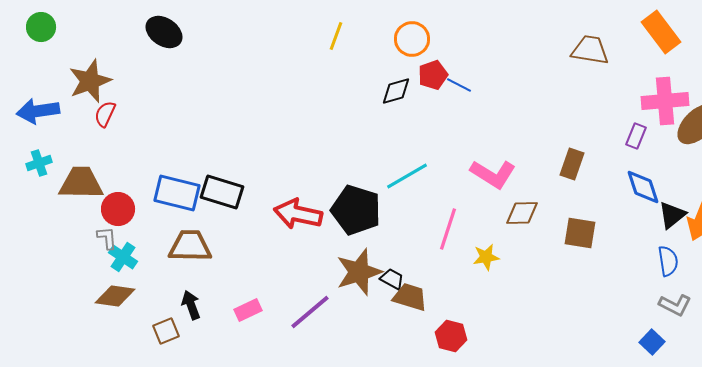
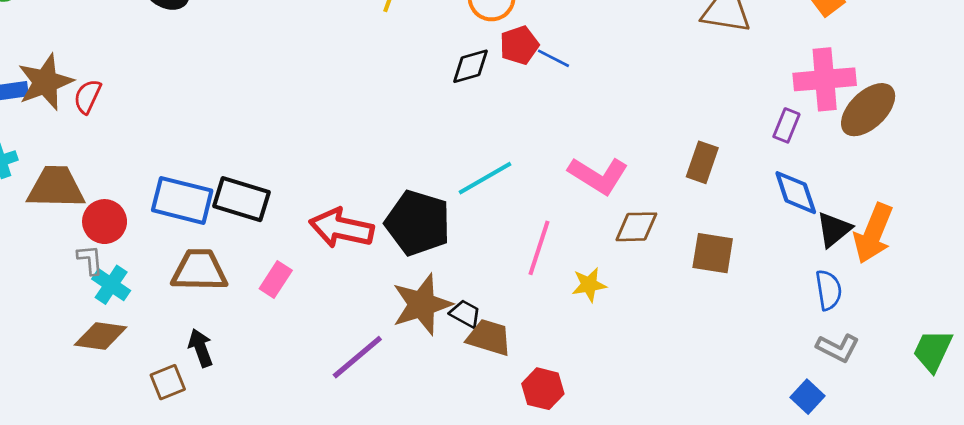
brown star: (90, 81) -> (45, 82), moved
pink rectangle: (248, 310) -> (276, 279), moved, turned -32

